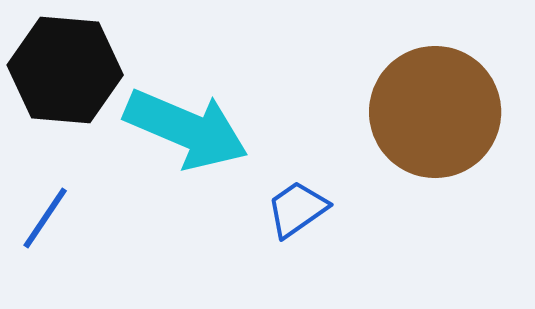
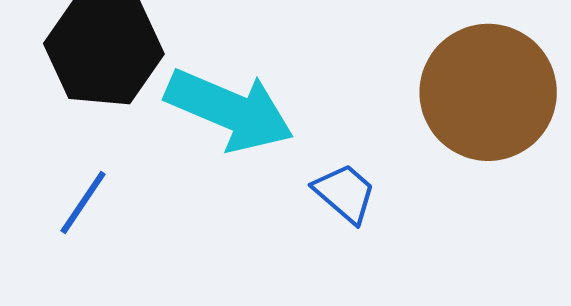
blue trapezoid: (297, 209) -> (345, 193), turned 76

